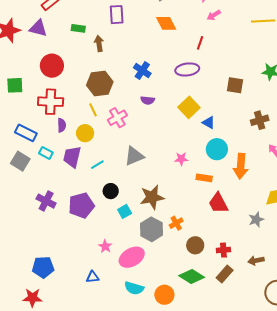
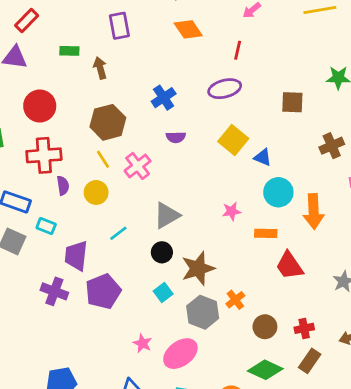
blue cross: (142, 71) -> (164, 98), turned 30
purple trapezoid: (72, 157) -> (76, 256), moved
black circle: (111, 191) -> (162, 252), moved

